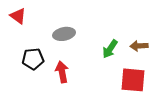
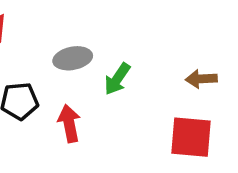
green arrow: (110, 49) -> (117, 79), moved

